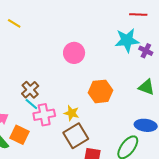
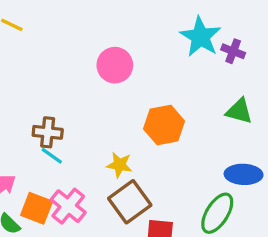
cyan star: (127, 40) -> (200, 37), turned -30
brown cross: (30, 90) -> (48, 132), turned -36
pink cross: (44, 115) -> (68, 206), moved, turned -35

